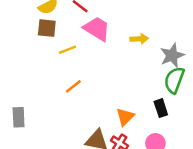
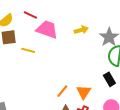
yellow line: (67, 50) -> (28, 50), turned 48
orange line: (73, 86) -> (62, 91), moved

